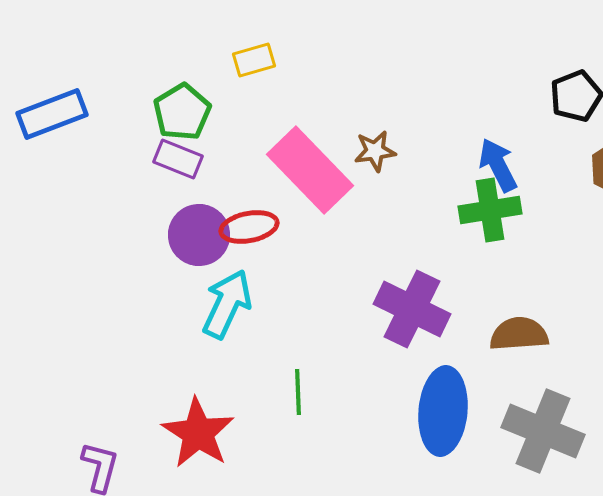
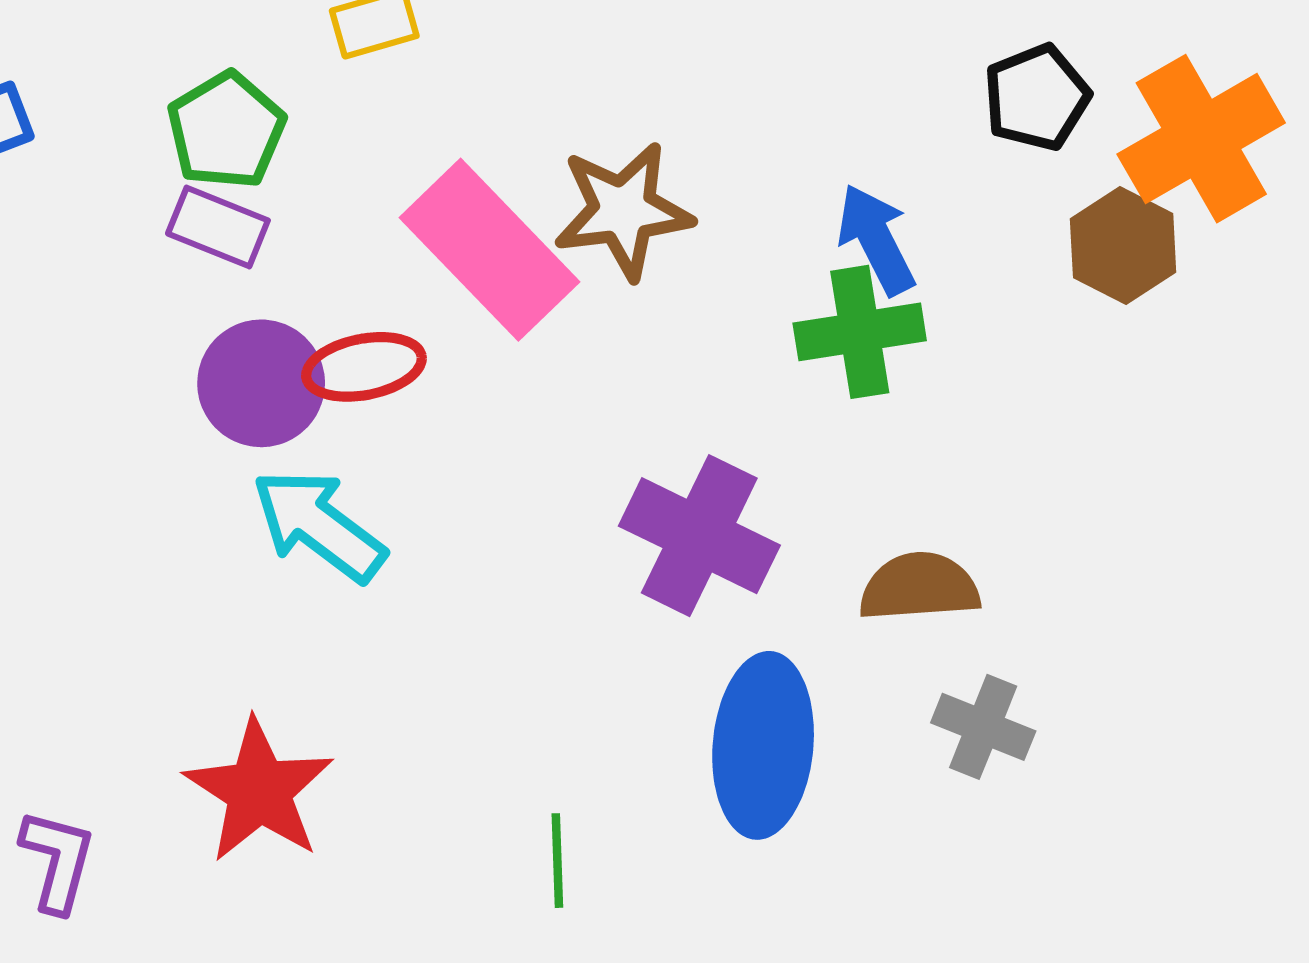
brown star: (375, 151) -> (623, 211), size x1.6
cyan arrow: (227, 304) -> (319, 525), turned -78
green line: (298, 392) -> (557, 861), moved
gray cross: (543, 431) -> (983, 727), moved, size x0.6

